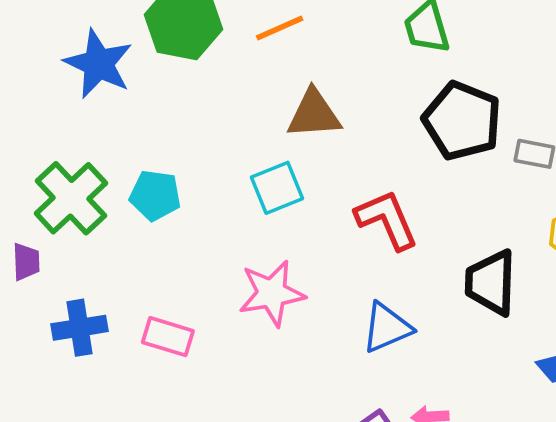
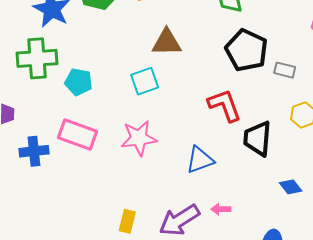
green cross: (71, 198) -> (37, 58), moved, turned 36
red L-shape: (387, 220) -> (225, 105), moved
pink rectangle: (168, 337) -> (78, 134), moved, size x1.4

